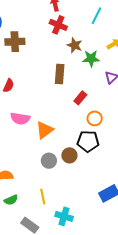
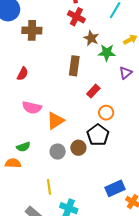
black pentagon: (88, 141) -> (98, 135), turned 30
green semicircle: (11, 200) -> (23, 147), moved

